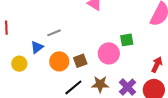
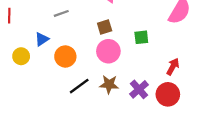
gray line: (54, 33) -> (61, 13), moved
pink circle: (109, 53) -> (108, 51), moved
brown square: (80, 61) -> (105, 27), moved

